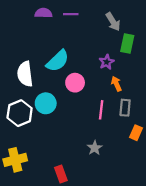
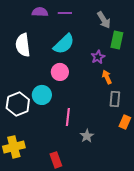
cyan semicircle: (58, 61) -> (64, 44), moved
white semicircle: (25, 74) -> (23, 45), moved
pink circle: (75, 83) -> (60, 72), moved
pink line: (101, 110) -> (68, 117), moved

